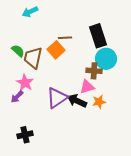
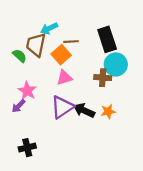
cyan arrow: (30, 12) -> (49, 28), moved
brown trapezoid: (33, 58) -> (36, 45), moved
pink triangle: (87, 87) -> (64, 78), moved

